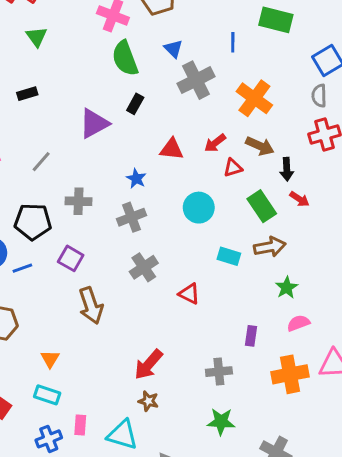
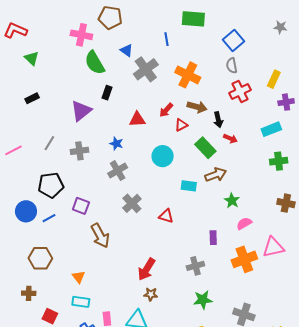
gray cross: (79, 201) -> (79, 151), moved

